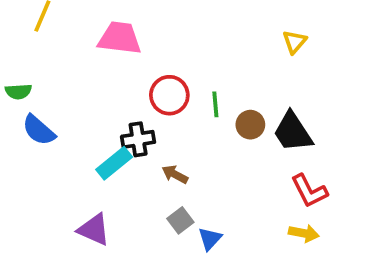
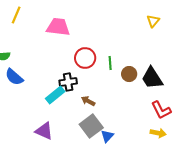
yellow triangle: (295, 42) -> (153, 21), moved
gray square: (180, 220) -> (91, 126), size x1.6

